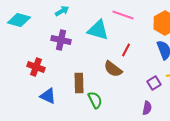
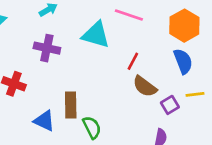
brown semicircle: (113, 69) -> (145, 86), moved
blue triangle: (48, 96) -> (44, 121), moved

